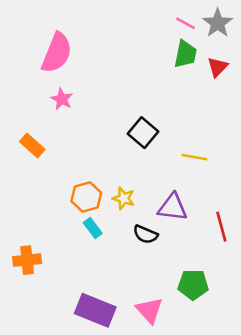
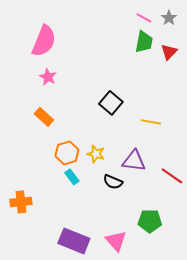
gray star: (218, 23) -> (169, 18), size x0.7
orange rectangle: (32, 145) -> (44, 117), moved
red line: (221, 227) -> (172, 176), turned -40

